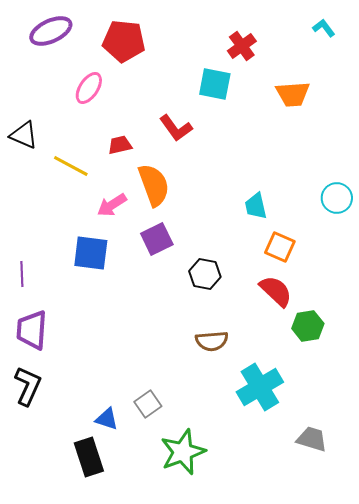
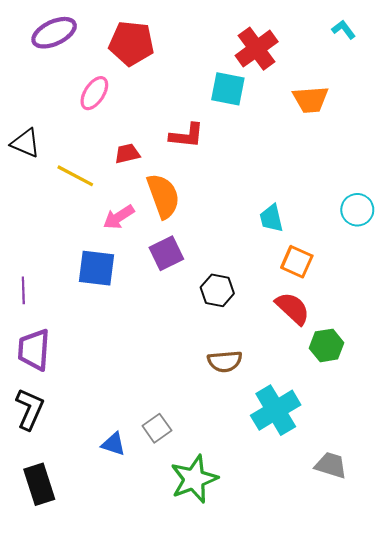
red cross: (242, 46) -> (257, 49), size x1.4
red L-shape: (176, 128) -> (187, 136), turned -48
black rectangle: (89, 457) -> (39, 484), moved

